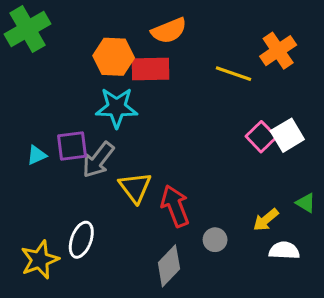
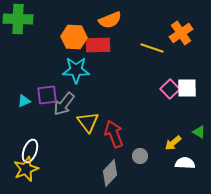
green cross: (27, 29) -> (18, 19), turned 32
white square: (287, 135) -> (187, 88), turned 30
white ellipse: (81, 240) -> (30, 151), moved

